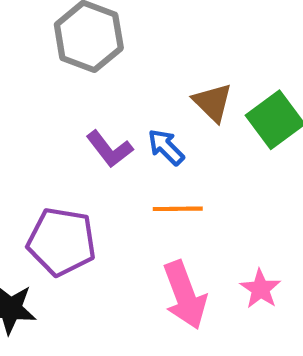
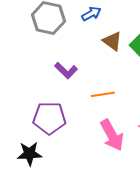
blue arrow: (166, 147) -> (91, 14), moved, turned 114

